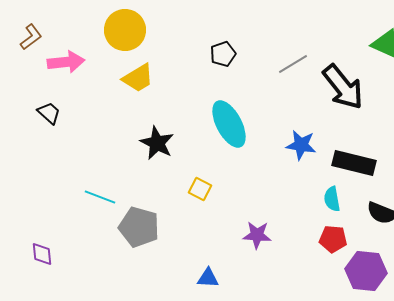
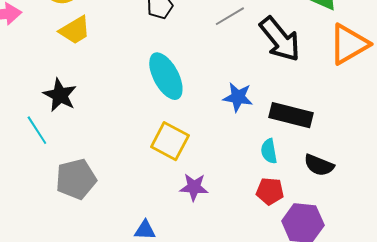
black star: (157, 143) -> (60, 95), moved
yellow square: (200, 189) -> (170, 141), moved, size x1.6
cyan line: (100, 197) -> (37, 130), moved, turned 36
gray pentagon: (139, 227) -> (76, 179), turned -30

